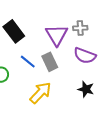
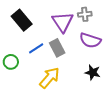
blue line: (28, 62) -> (36, 48), turned -70

